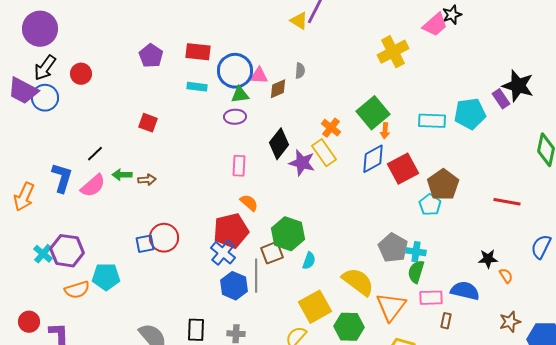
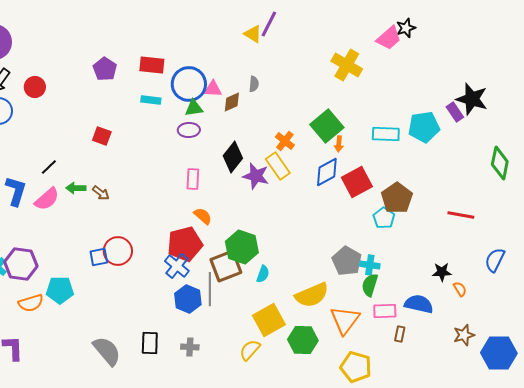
yellow cross: (393, 52) -> (347, 65), turned -32
brown arrow: (147, 180) -> (101, 193), turned 42
brown square: (272, 253) -> (226, 266), size x1.4
yellow semicircle: (358, 282) -> (312, 295), turned 120

